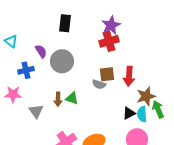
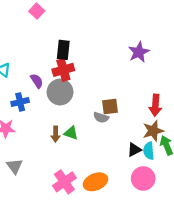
purple star: (111, 25) -> (139, 52), moved
red cross: (109, 41) -> (63, 70), moved
red arrow: (129, 76) -> (155, 105), moved
gray triangle: (36, 111) -> (15, 166), moved

